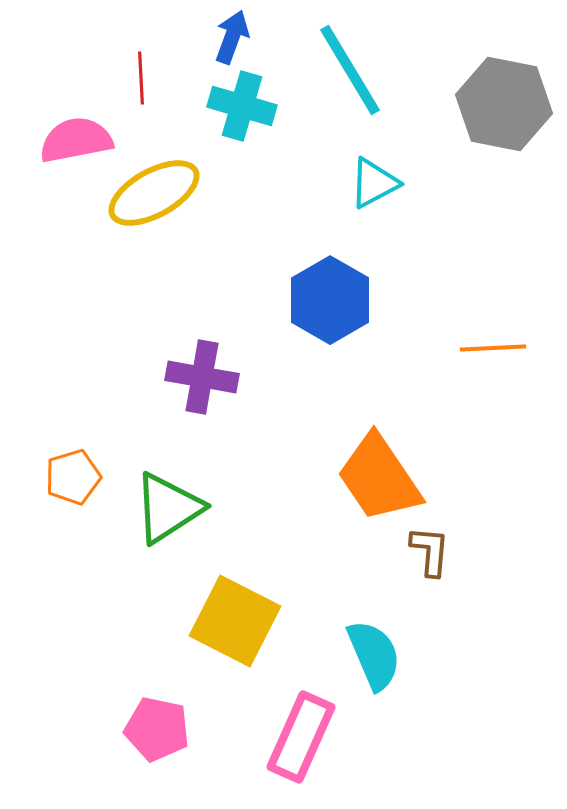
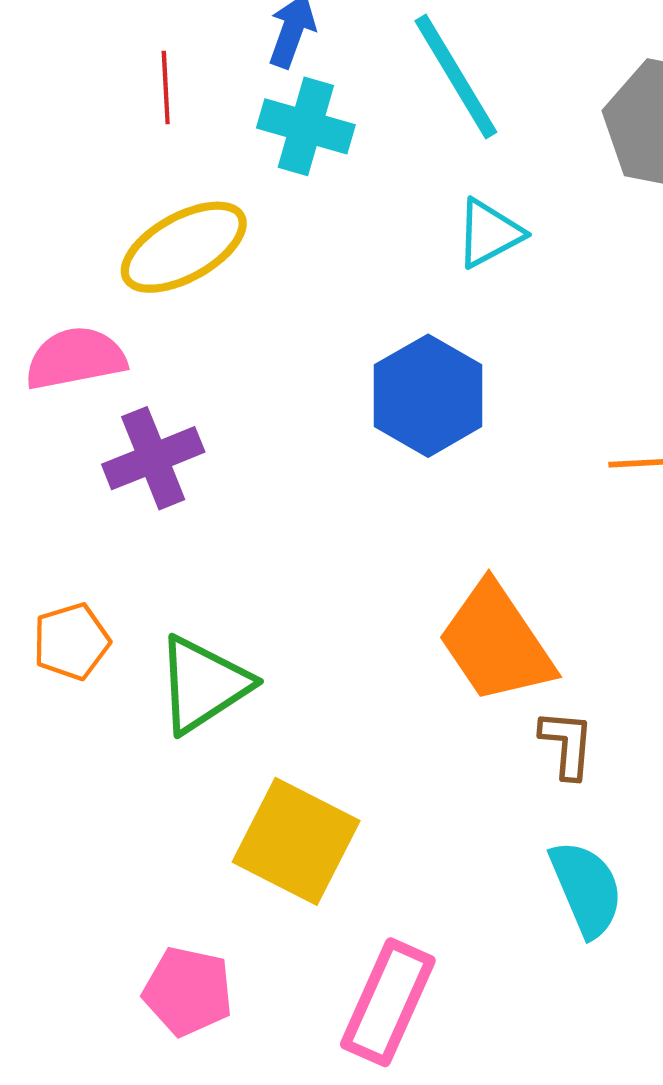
pink semicircle: (76, 140) -> (75, 358), moved
purple cross: (202, 377) -> (153, 458), moved, turned -32
cyan semicircle: (374, 655) -> (586, 889), moved

